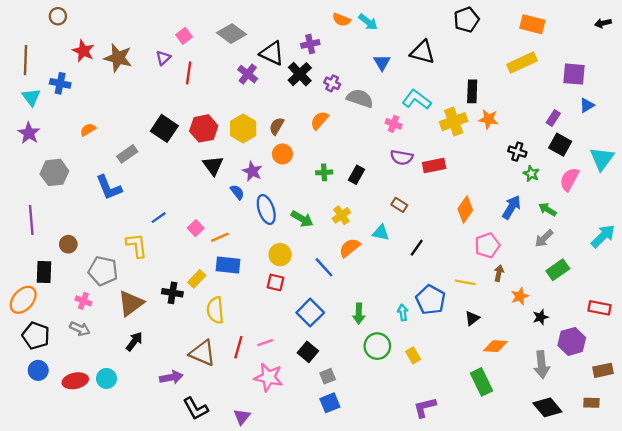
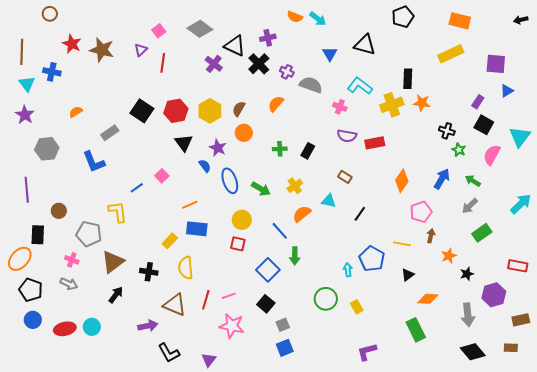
pink square: (196, 228) -> (162, 176), moved
black cross: (172, 293) -> (149, 272), moved
green arrow: (359, 314) -> (295, 256), moved

